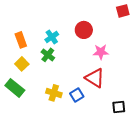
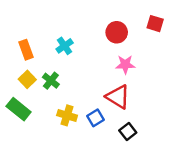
red square: (123, 11) -> (155, 24), moved, turned 32
red circle: (84, 30) -> (117, 32), moved
green cross: (48, 55) -> (51, 81), moved
black square: (119, 107) -> (128, 132), moved, turned -32

